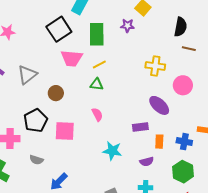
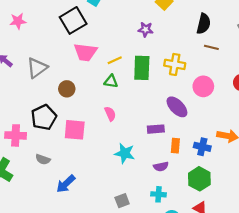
purple star: (127, 26) -> (146, 29), moved
green rectangle: (97, 34) -> (142, 68), moved

